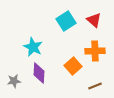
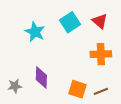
cyan star: (33, 47) -> (35, 32), moved
orange square: (73, 66) -> (78, 89), moved, turned -30

